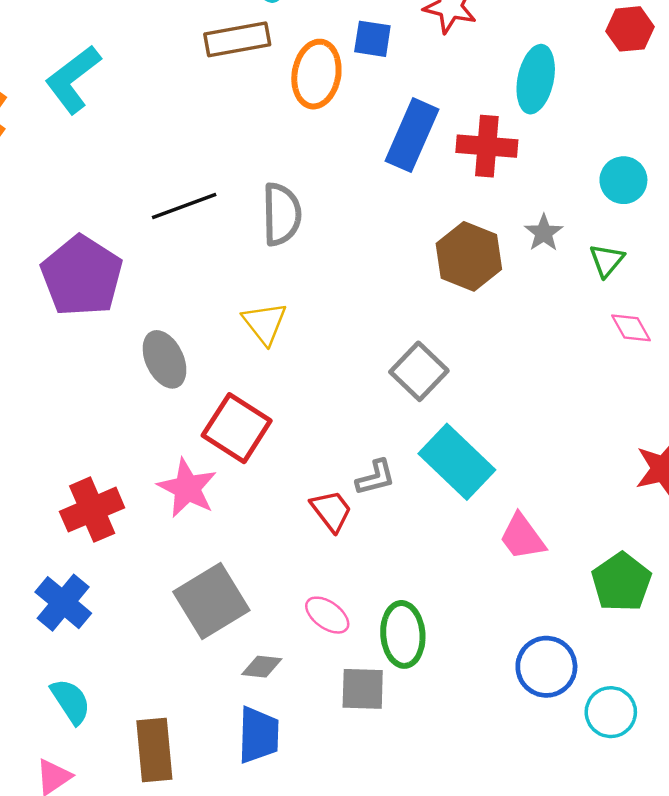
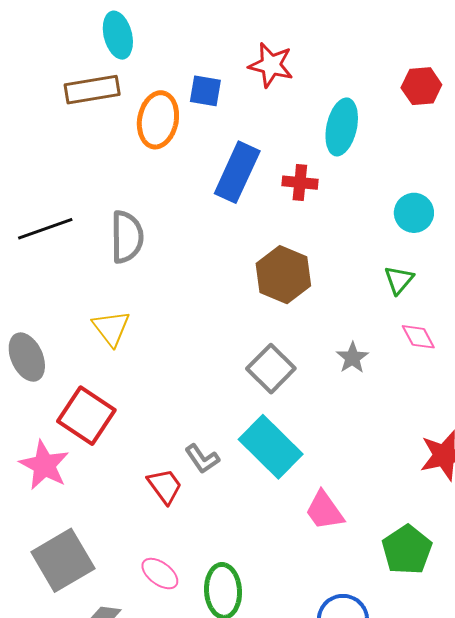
red cross: (487, 146) -> (300, 183), size x0.7
gray star: (544, 233) -> (352, 358), moved
gray square: (419, 371) -> (271, 369), moved
gray L-shape: (376, 477) -> (202, 459), turned 69

